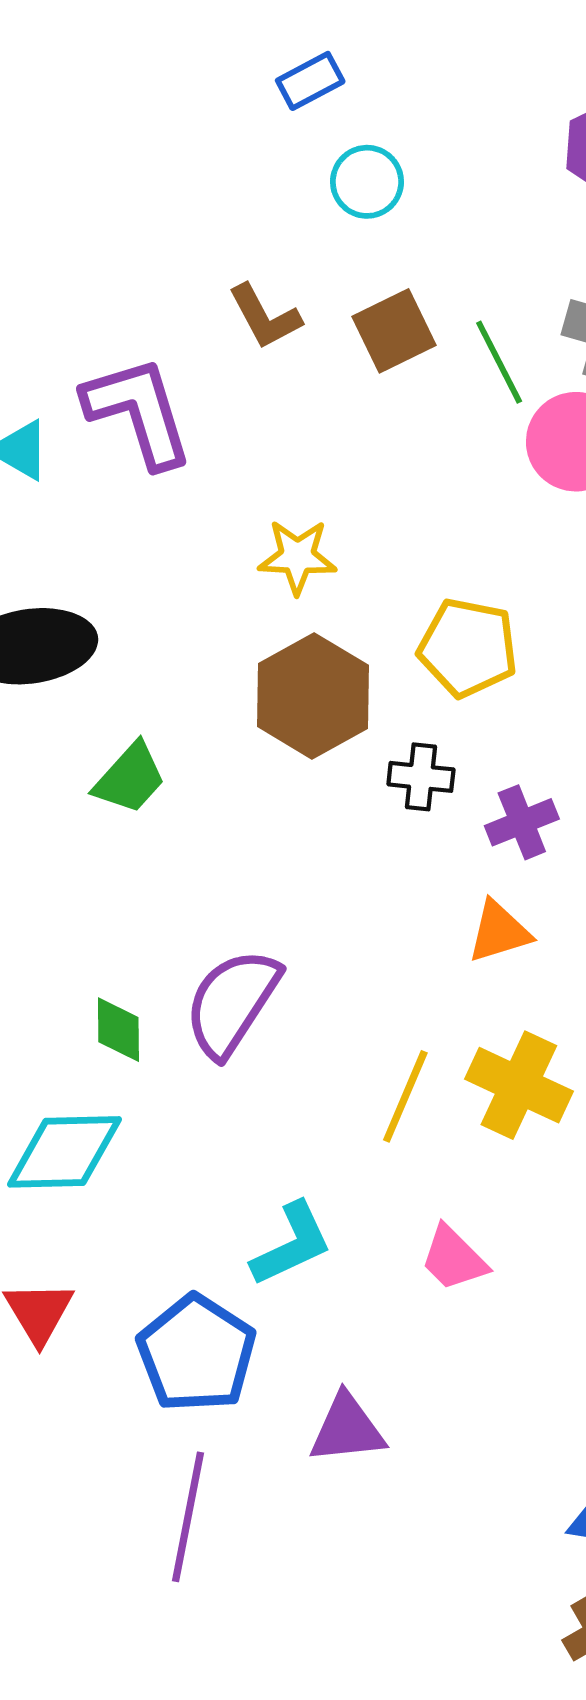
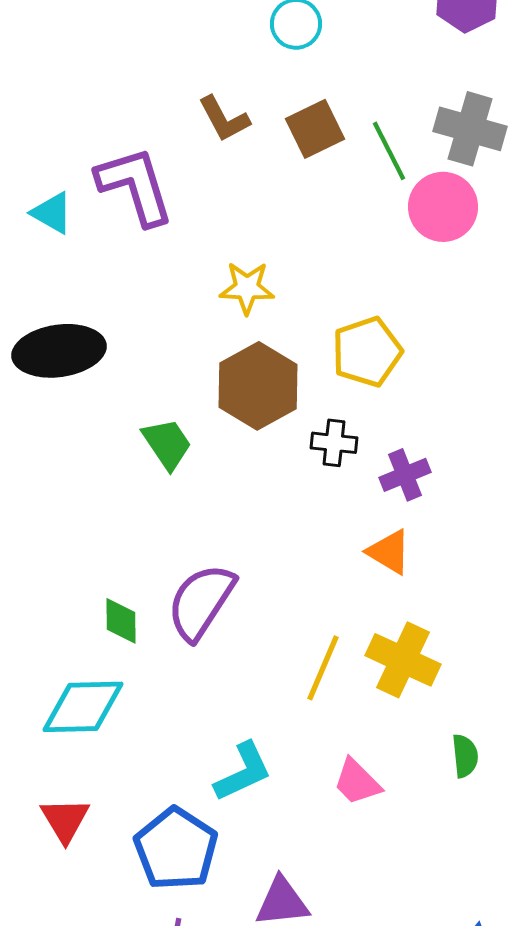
yellow pentagon: (468, 648) -> (367, 352), turned -30
green trapezoid: (130, 778) -> (167, 444), moved, turned -76
orange triangle: (499, 932) -> (389, 552), turned 48

